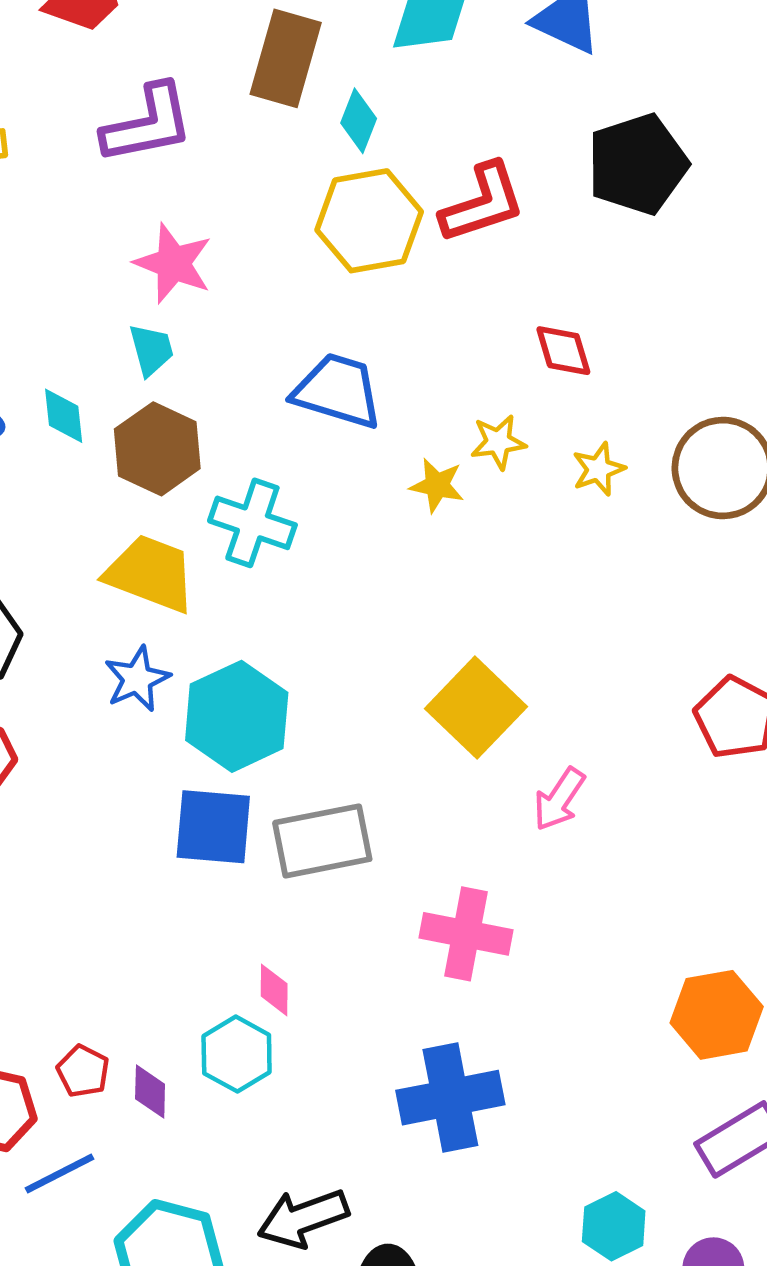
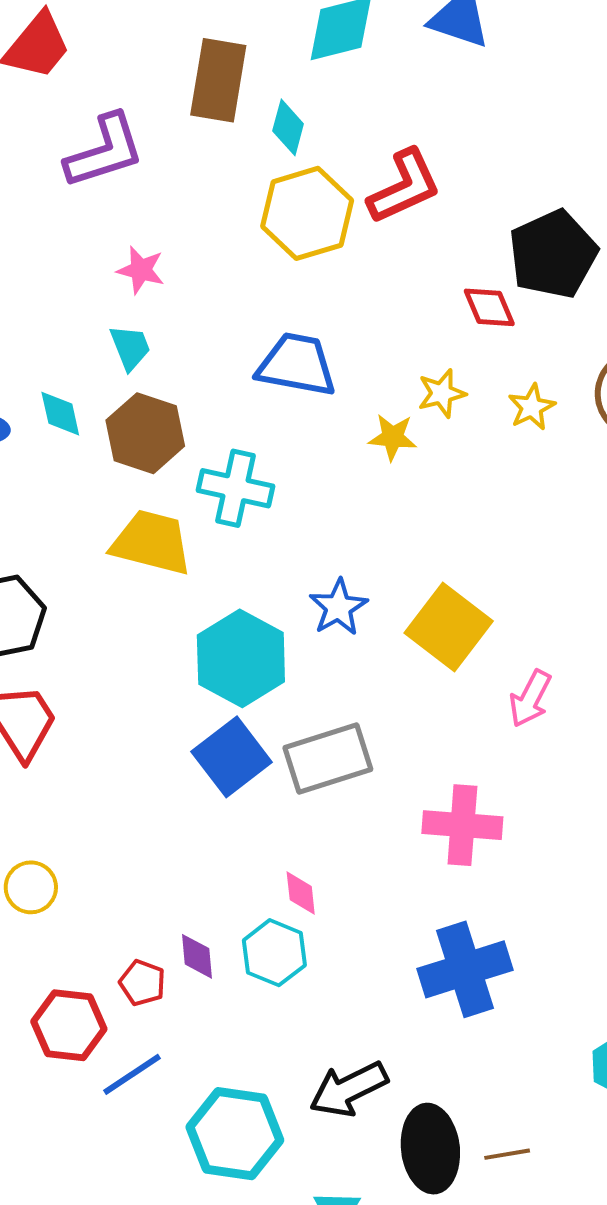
black pentagon: (638, 164) -> (553, 254), moved
pink star: (173, 263) -> (141, 270), size x0.7
blue star: (137, 679) -> (338, 607), moved
blue square: (213, 827) -> (232, 757), turned -36
purple diamond: (150, 1091) -> (197, 956), moved

